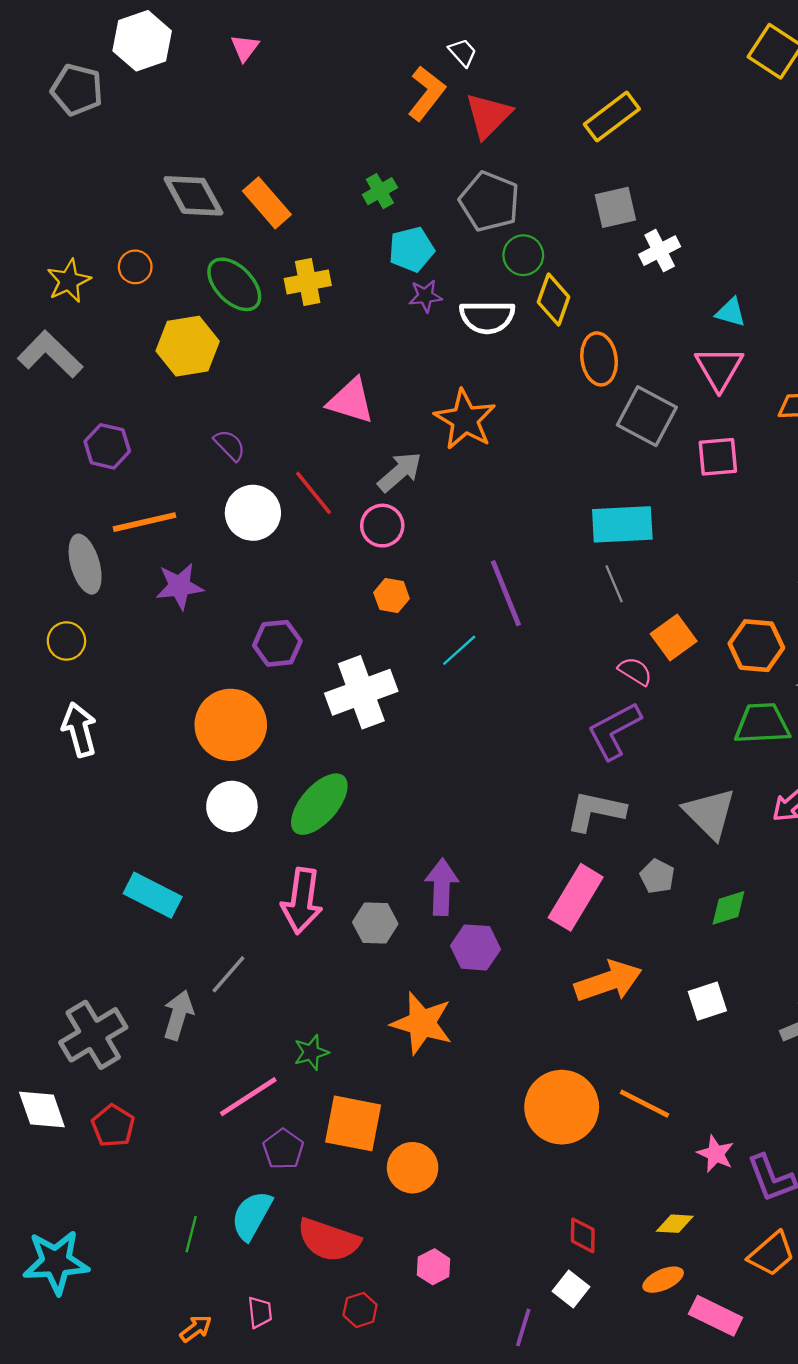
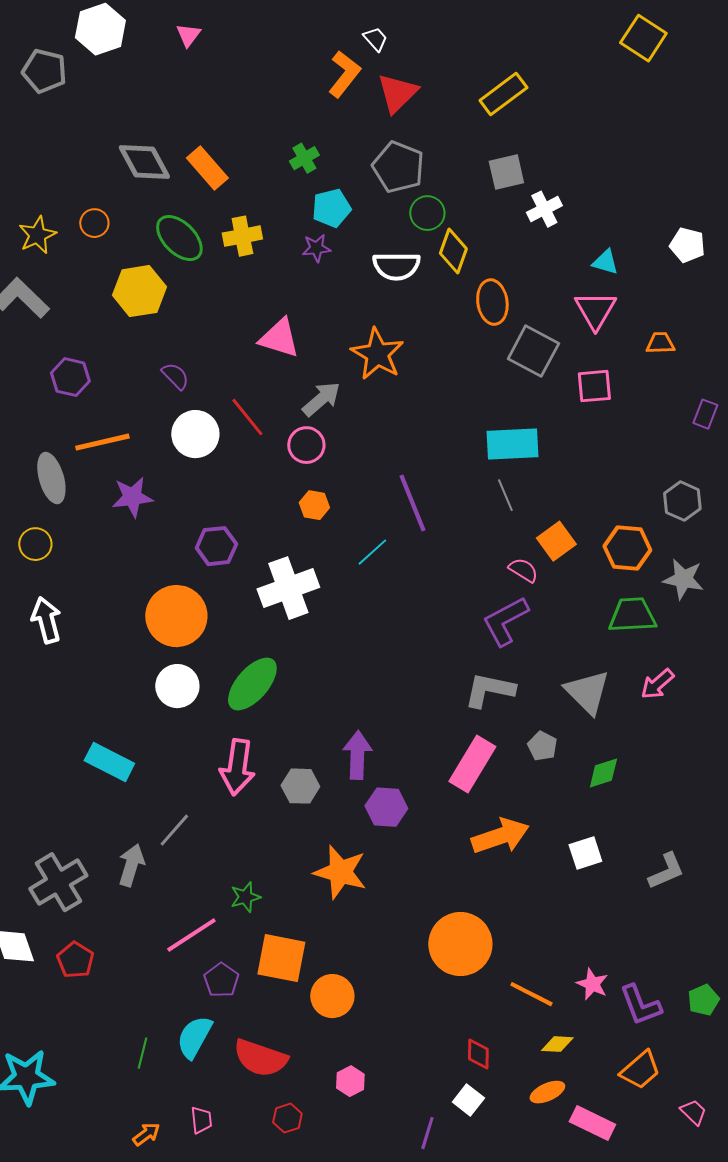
purple star: (425, 296) -> (316, 248), moved
orange line: (644, 1104) -> (531, 994), moved

